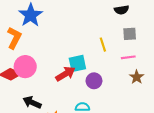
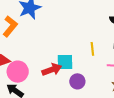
pink circle: (25, 67) -> (18, 72), moved

